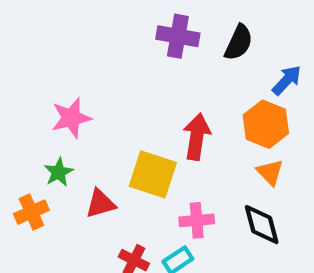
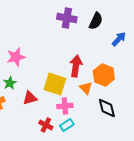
orange hexagon: (266, 124) -> (104, 75), moved
orange triangle: (270, 172) -> (86, 88), moved
pink cross: (197, 220) -> (65, 106), moved

